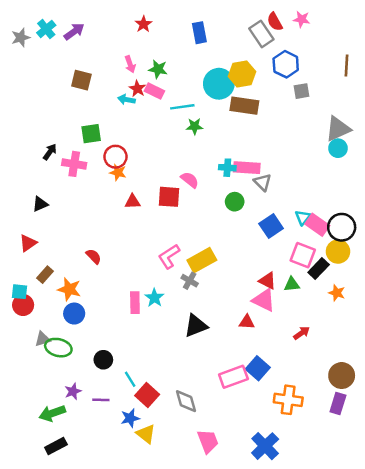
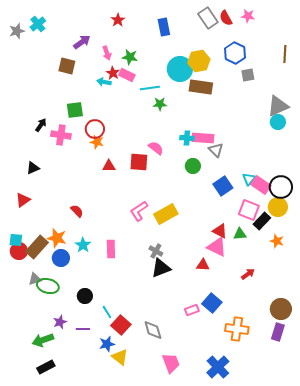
purple arrow: (74, 31) -> (82, 42), moved
gray rectangle: (261, 34) -> (208, 18), moved
brown rectangle: (45, 275) -> (37, 247), moved, size x1.6
gray cross: (190, 281) -> (156, 251), moved
cyan star: (154, 298) -> (83, 245), moved
pink rectangle: (233, 377) -> (192, 310), size x0.6

